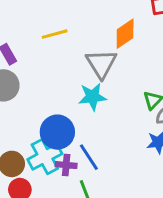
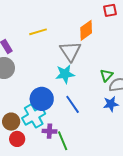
blue line: (89, 157) -> (73, 104), moved
purple cross: (66, 165) -> (49, 131), moved

